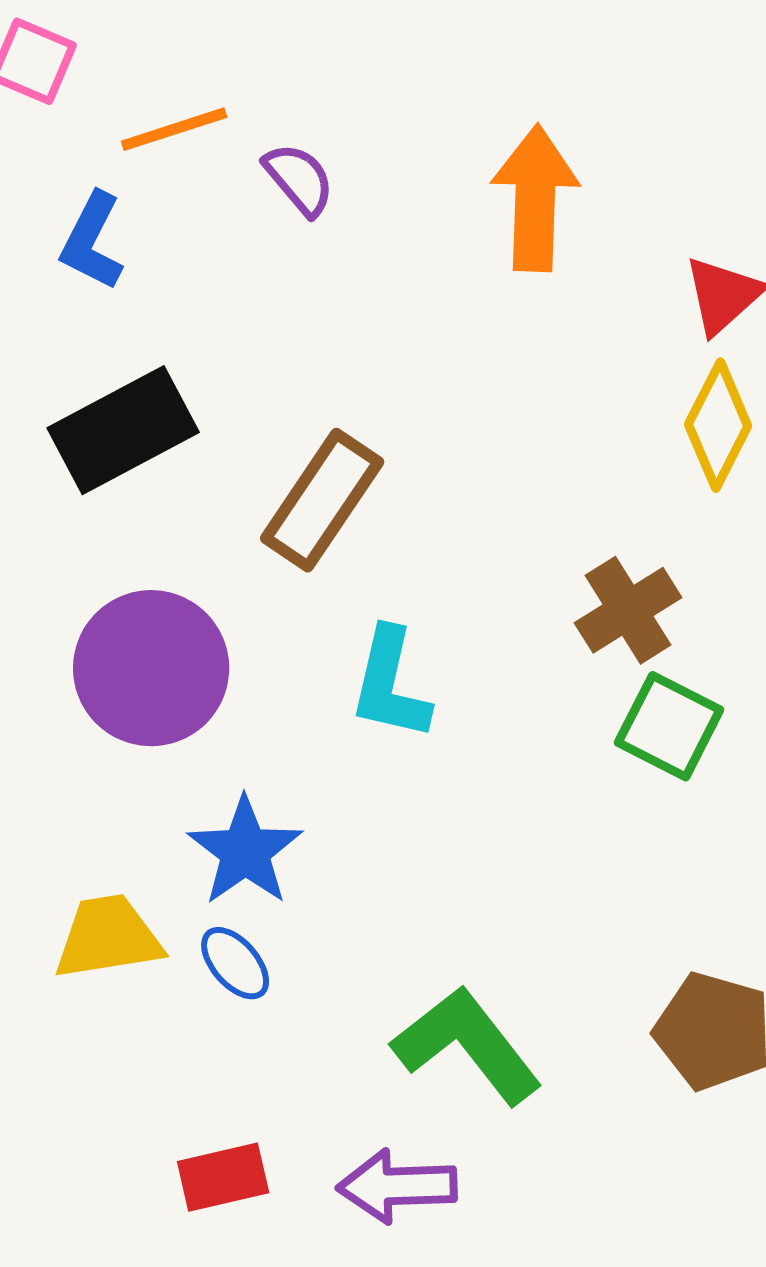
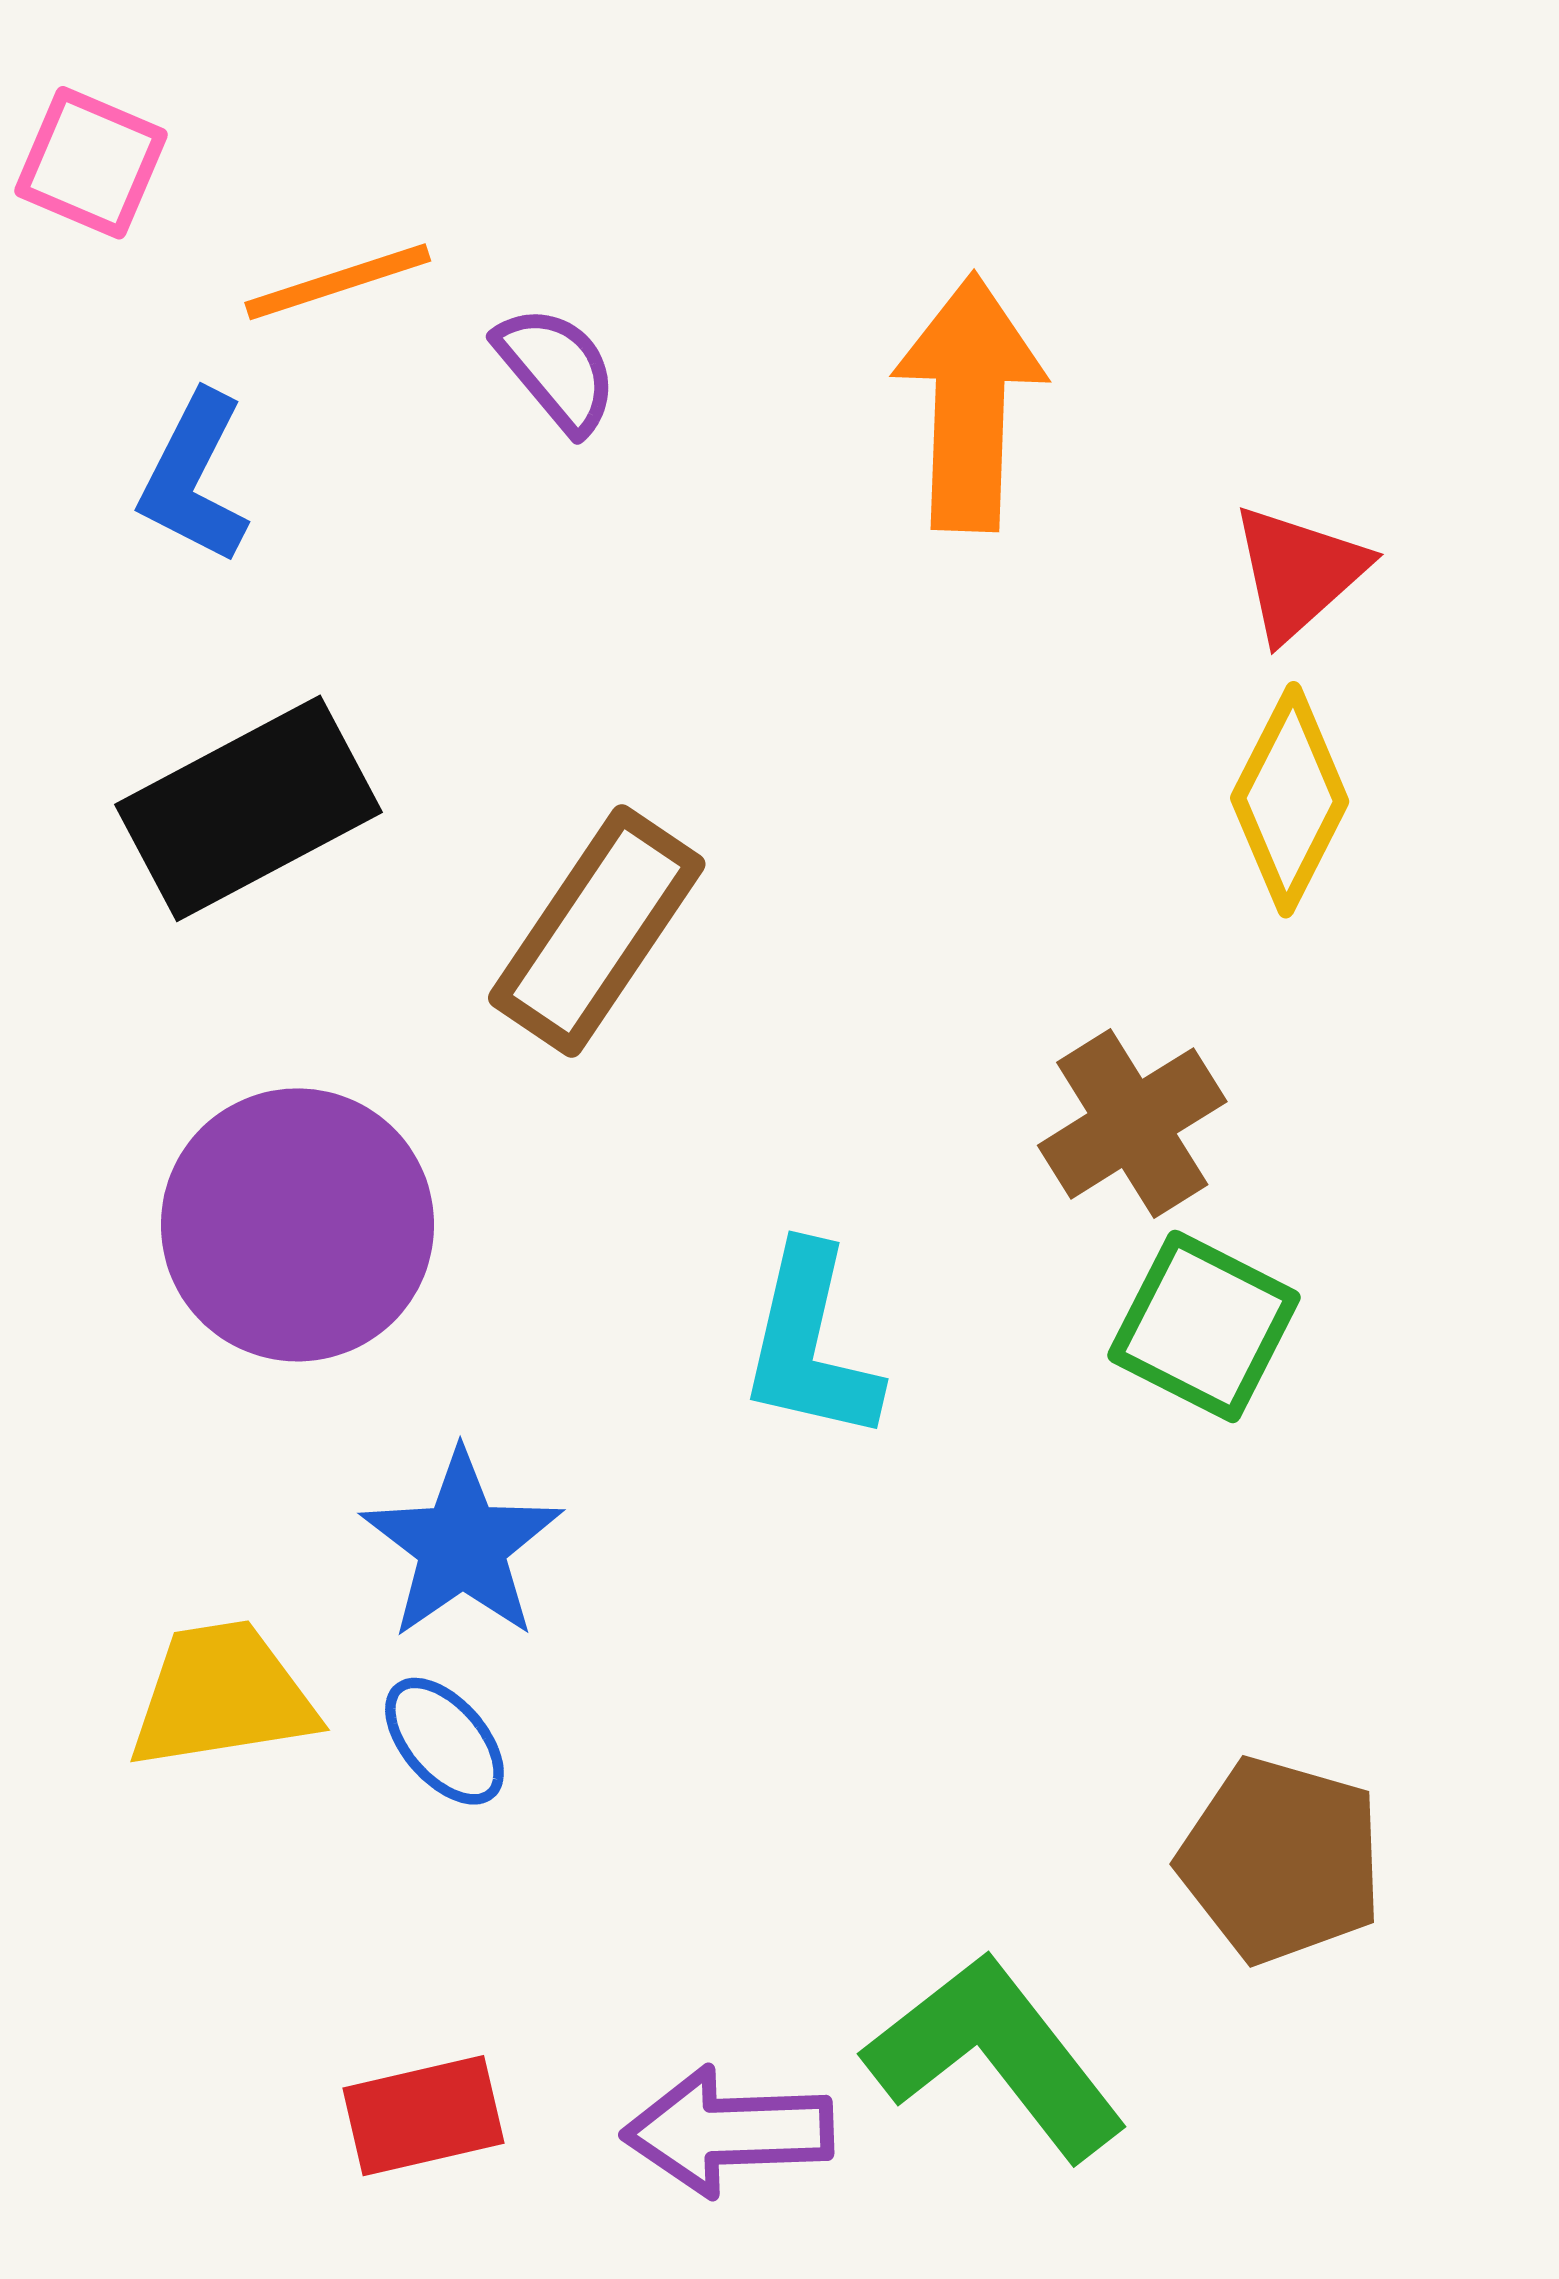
cyan L-shape: (390, 684) -> (810, 1344), moved
green L-shape: (467, 1045) -> (996, 2056), moved

